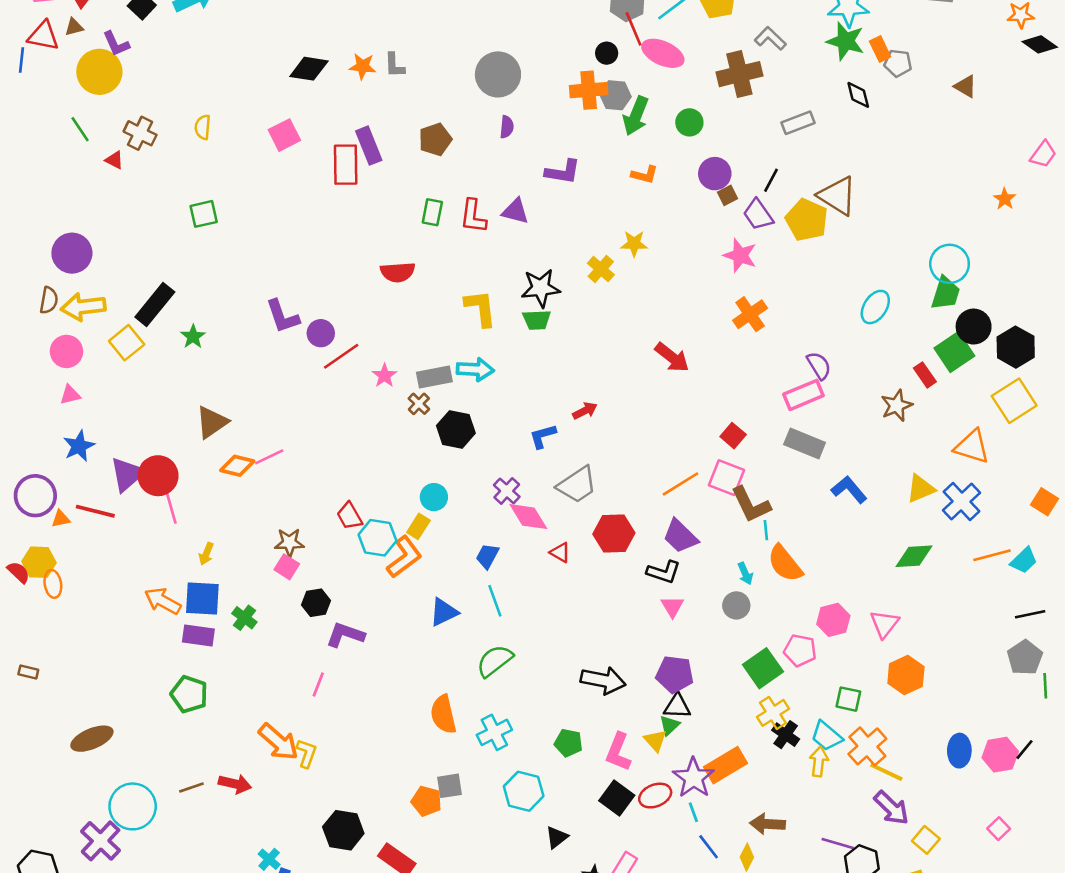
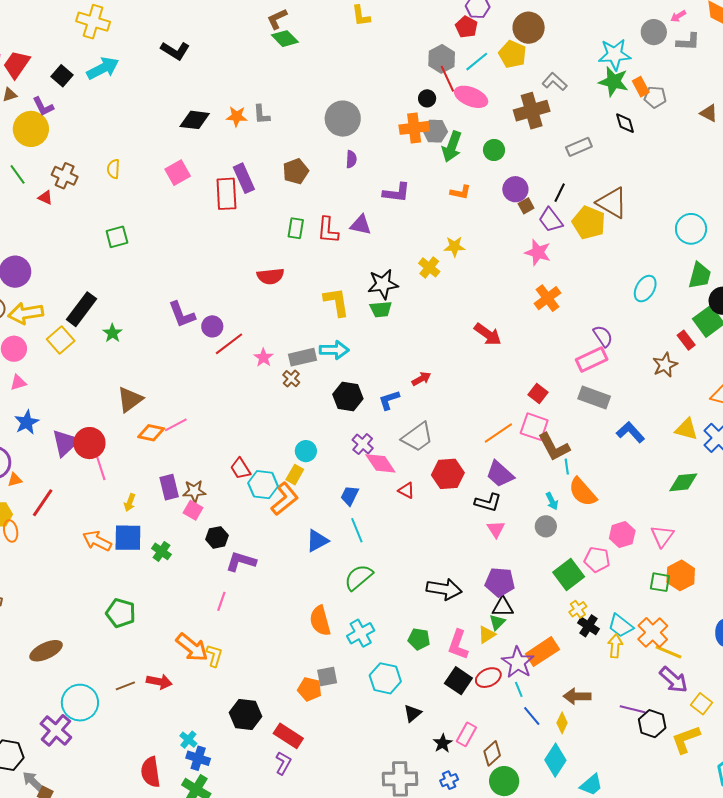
cyan circle: (950, 264) -> (691, 229), moved
black hexagon: (456, 429) -> (348, 397), moved
yellow triangle: (921, 489) -> (686, 429), turned 40
red line: (95, 511) -> (43, 503), moved, turned -68
purple rectangle: (198, 636) -> (169, 487), moved, turned 70
green square: (848, 699) -> (660, 582), moved
yellow cross: (773, 713) -> (578, 609), size x0.7
yellow triangle: (655, 741) -> (487, 635), turned 42

